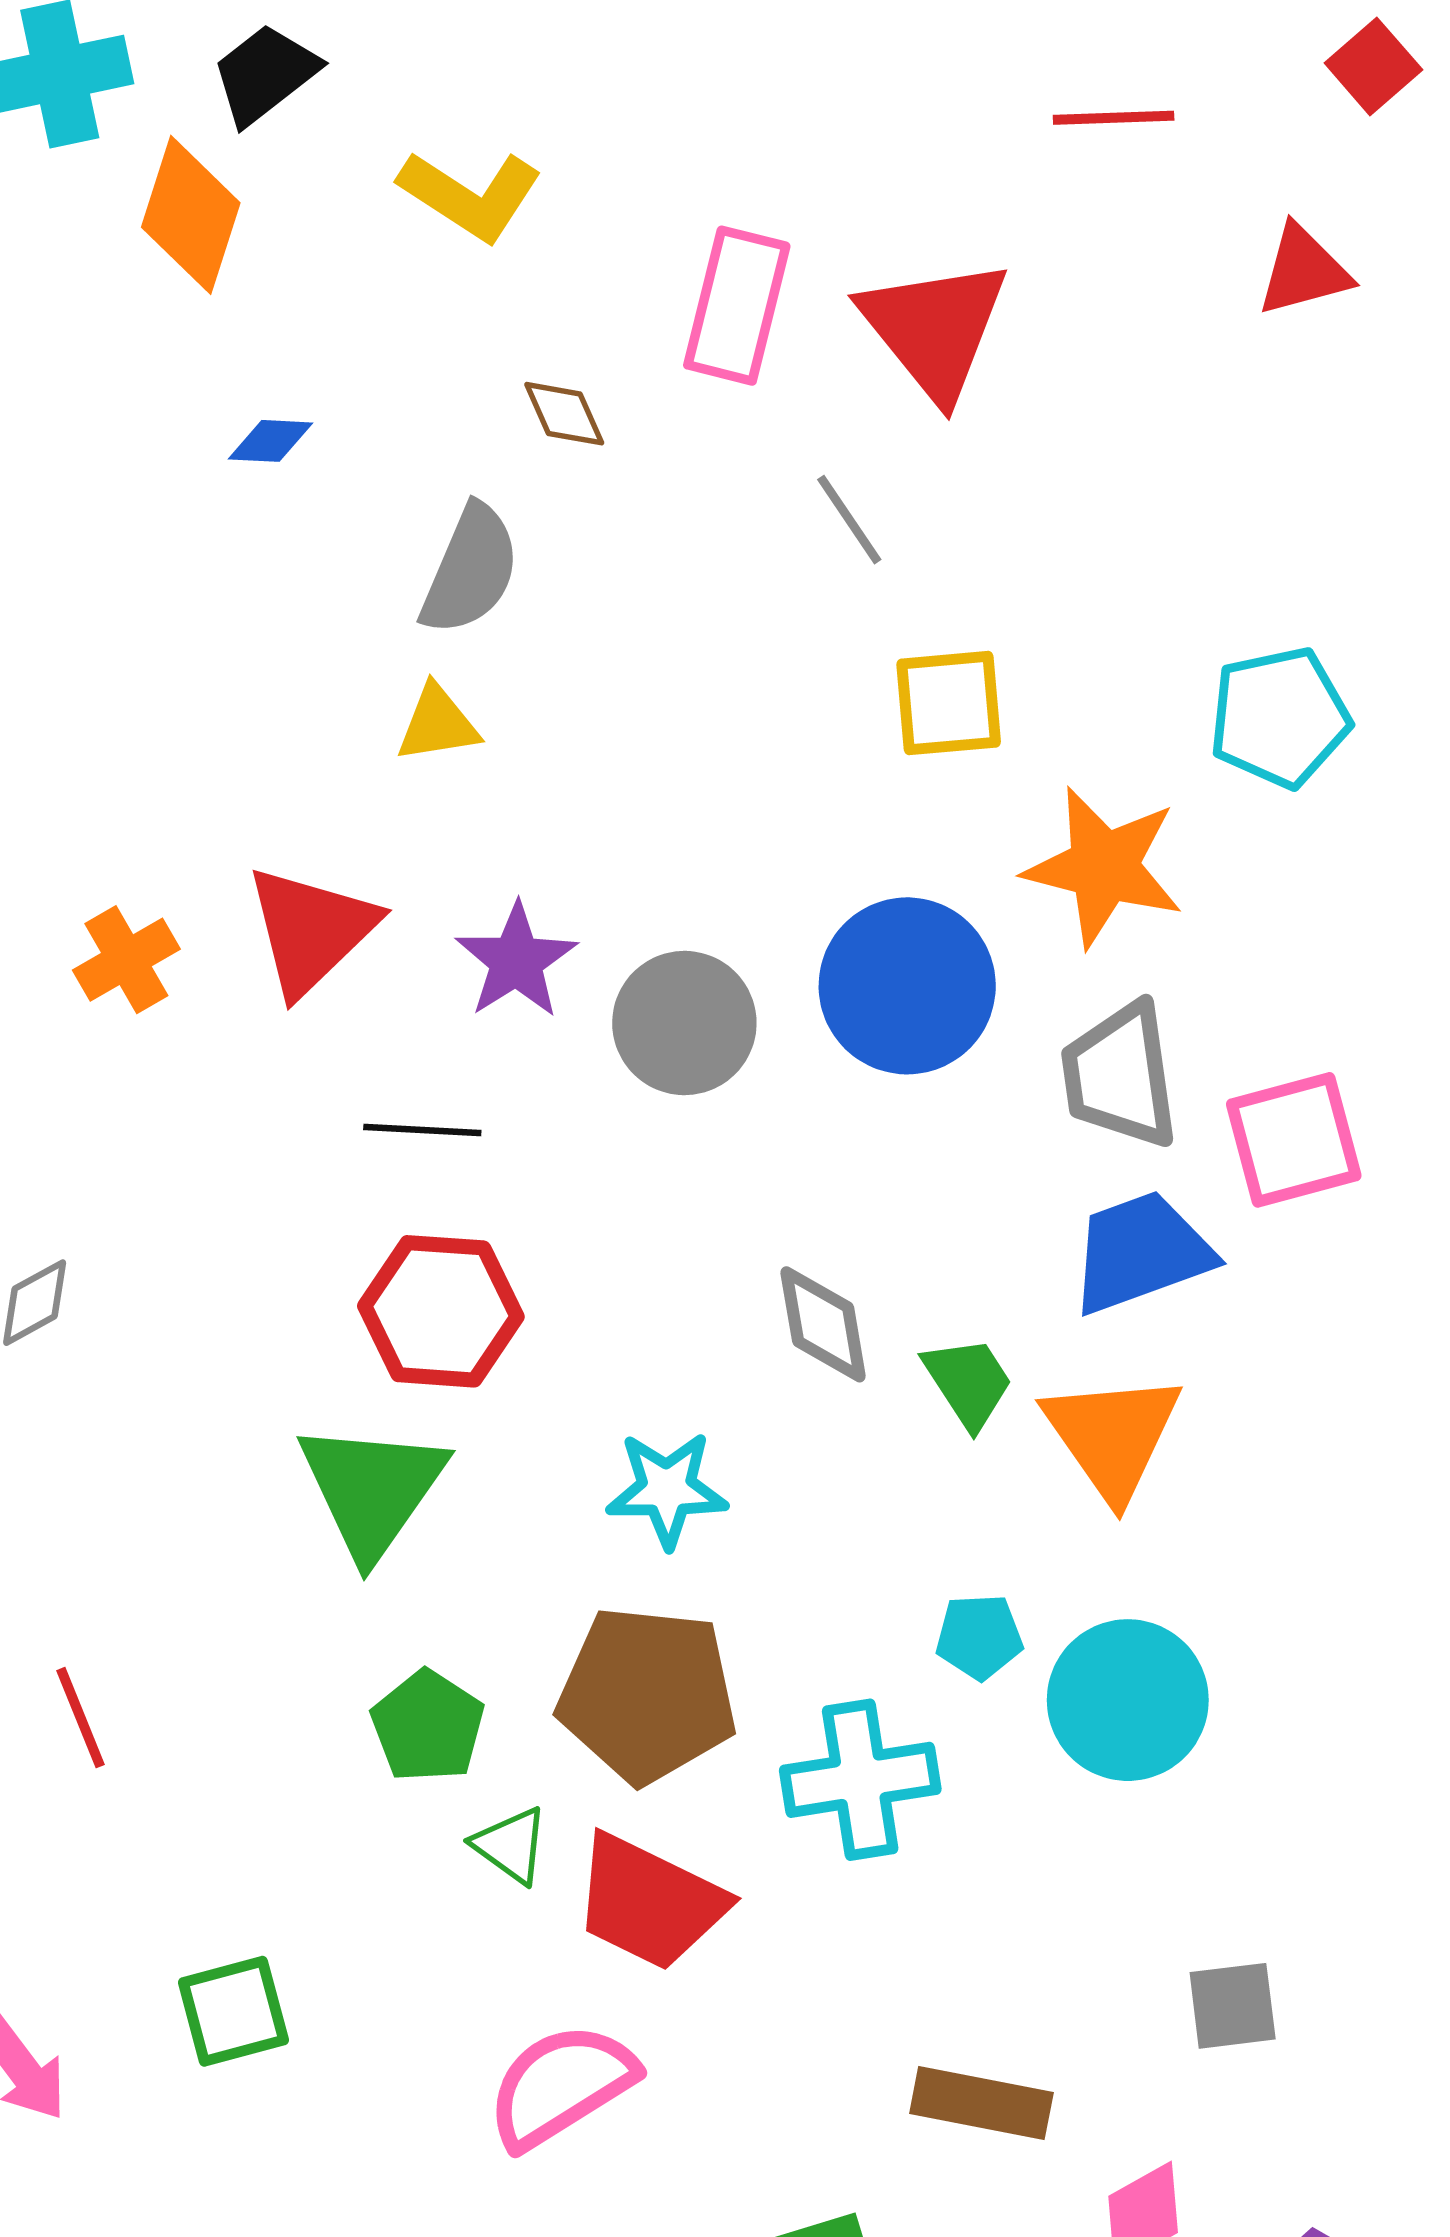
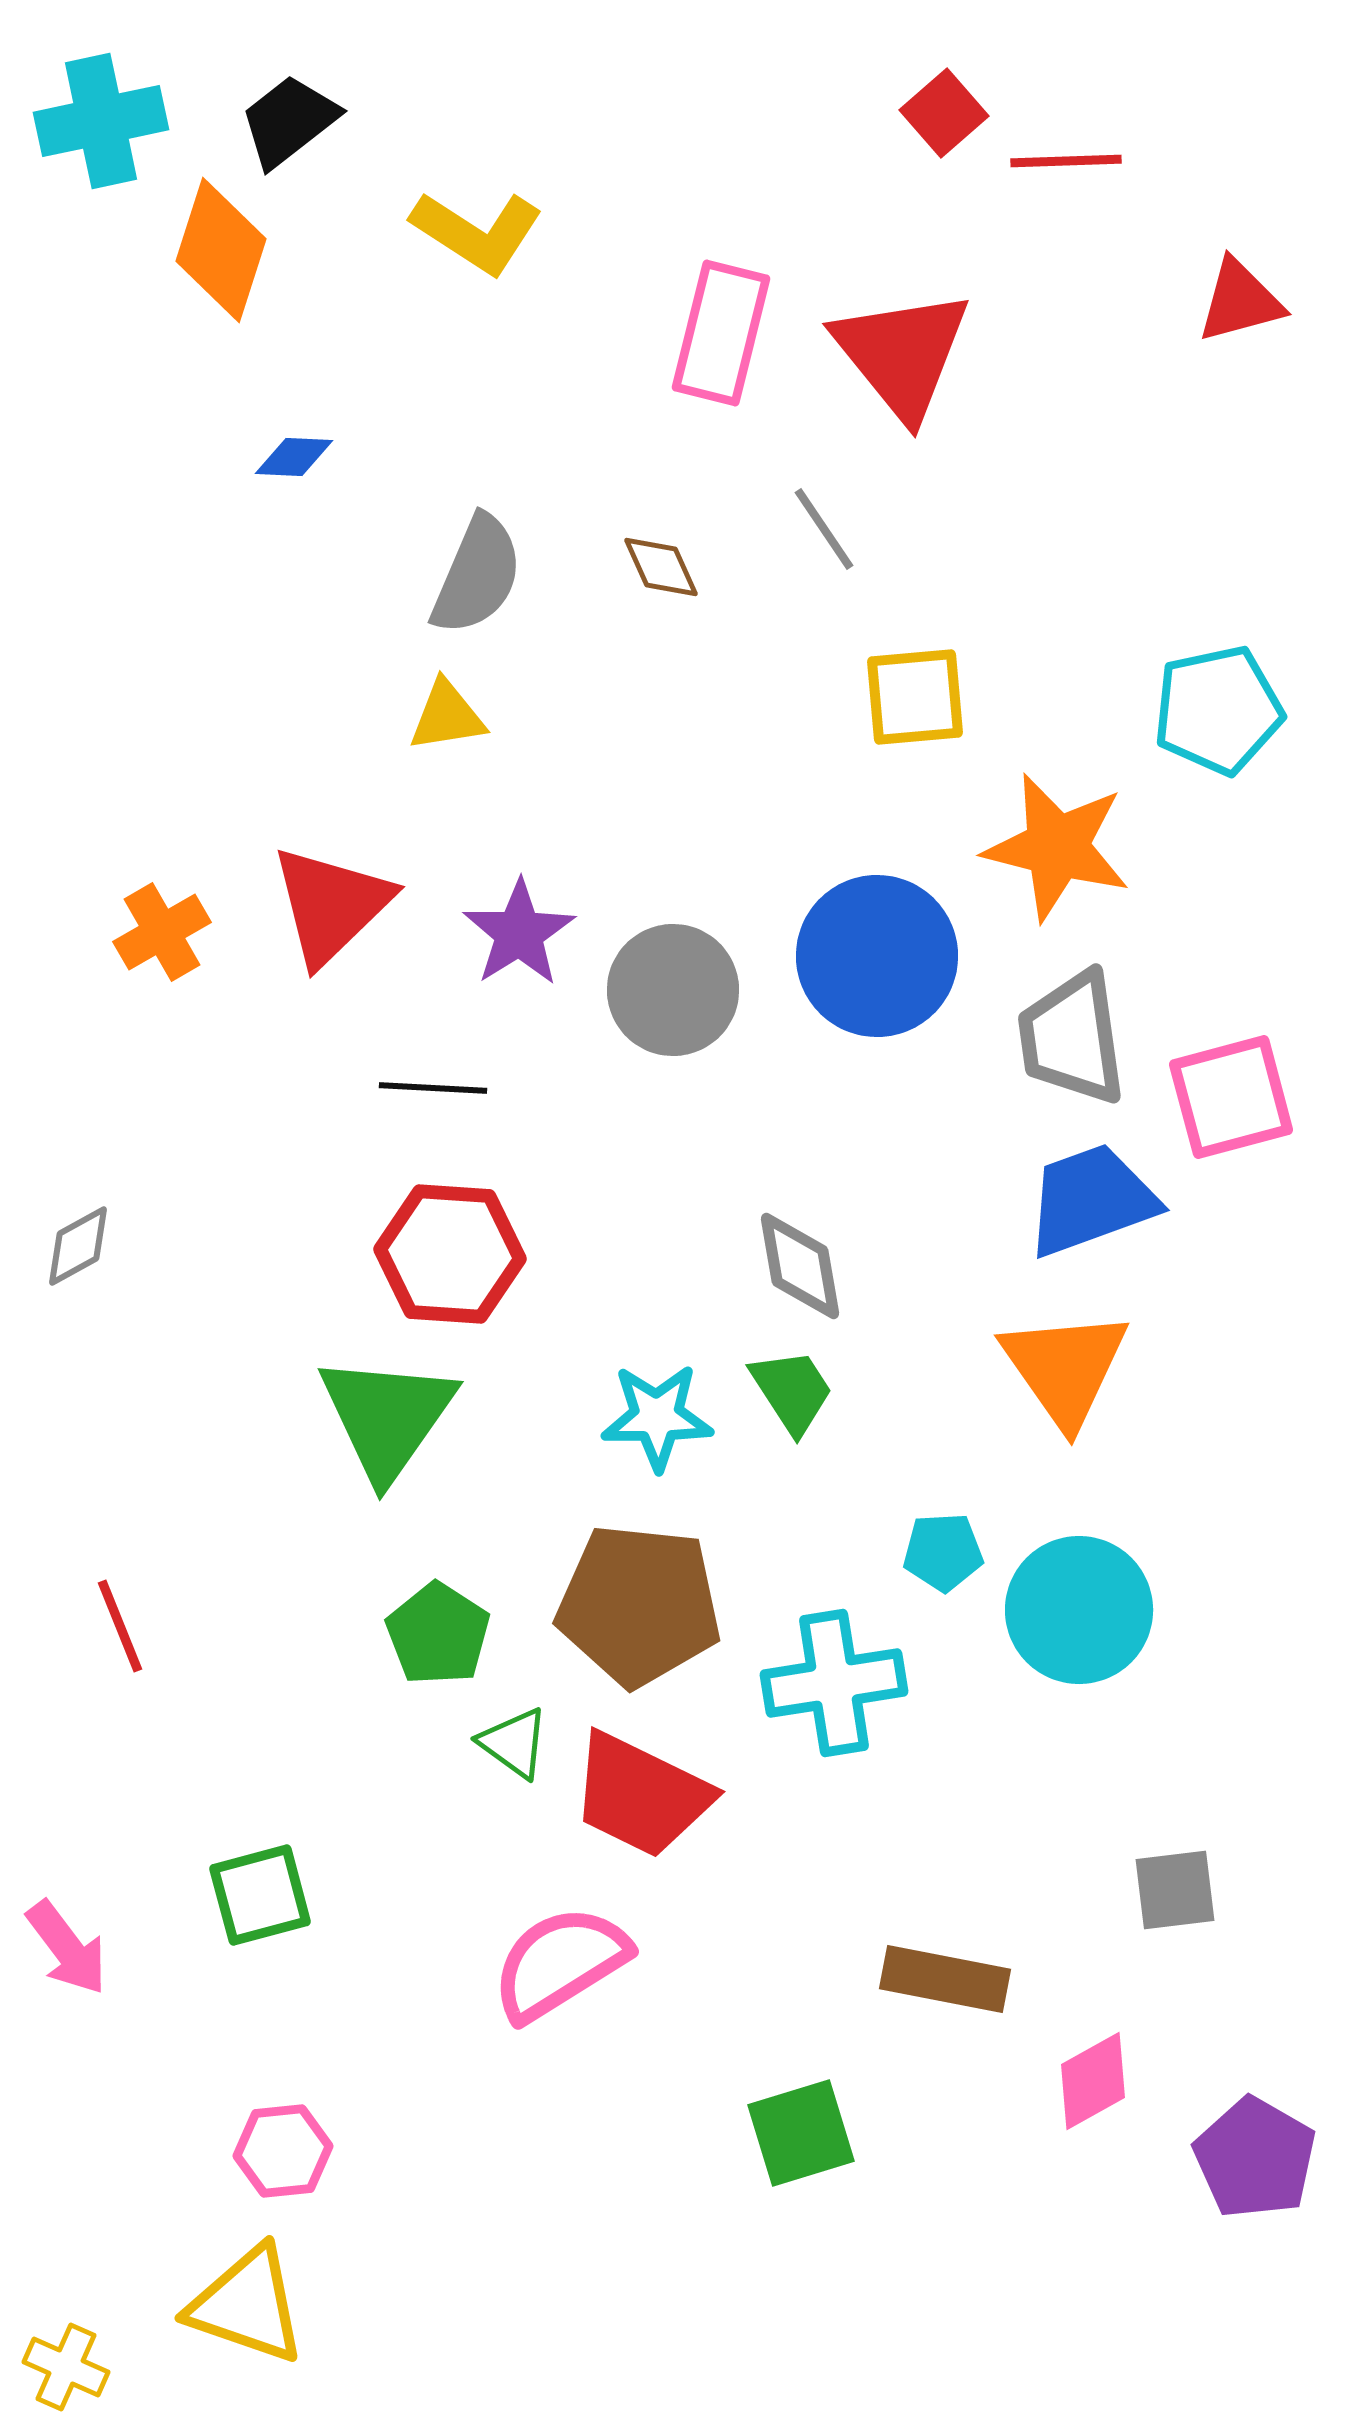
red square: (1373, 66) -> (944, 113), moved
brown diamond: (564, 414) -> (661, 567), moved
green trapezoid: (968, 1382) -> (792, 1391), moved

